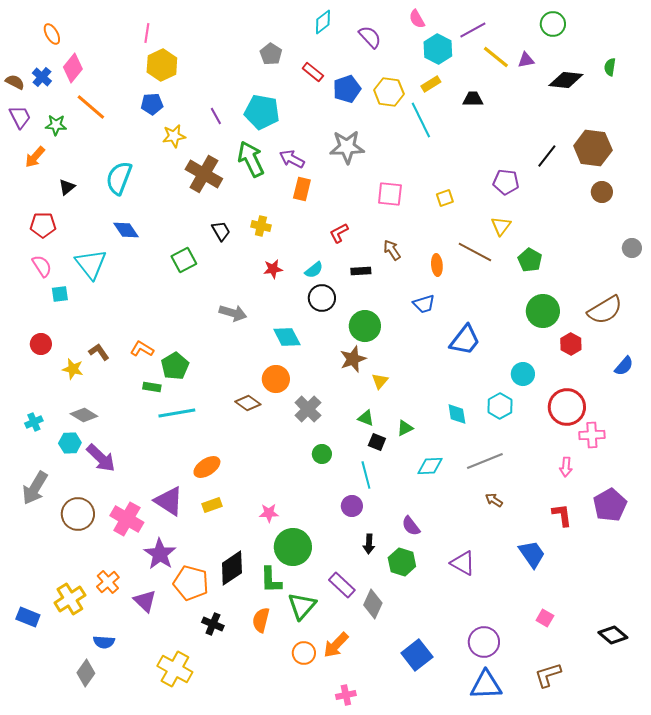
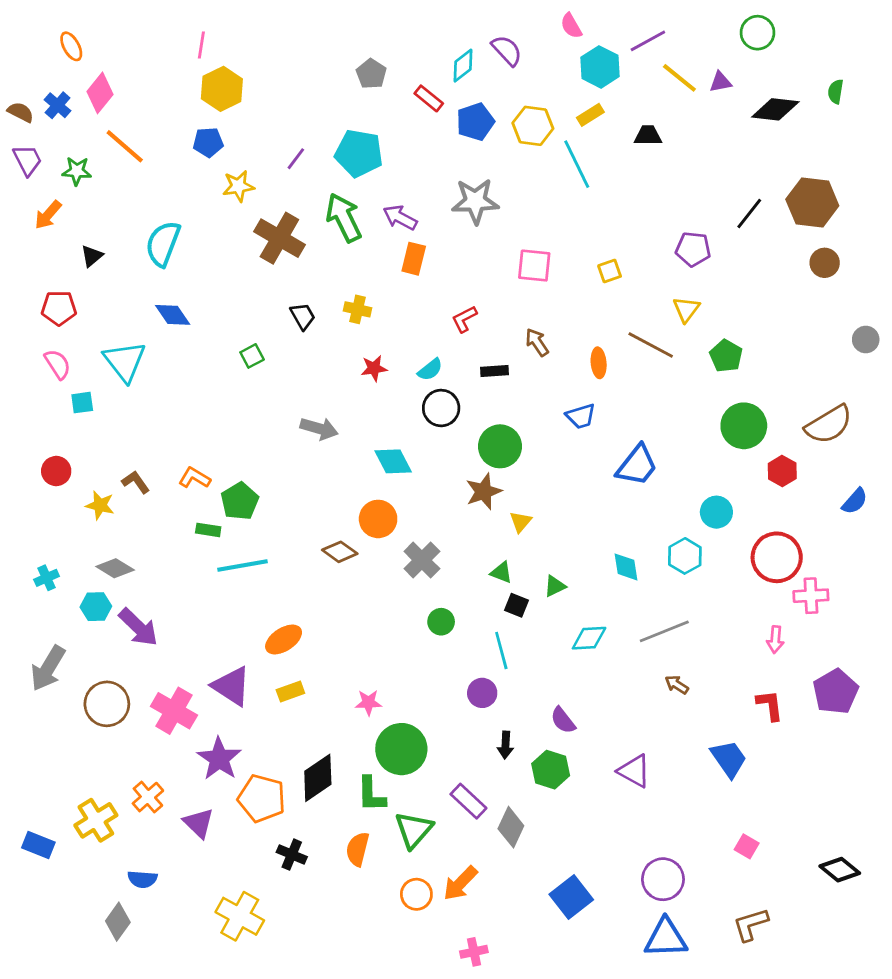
cyan diamond: (323, 22) -> (463, 66), moved
purple line: (216, 116) -> (296, 159), turned 66
green square: (184, 260) -> (252, 356), size x0.7

